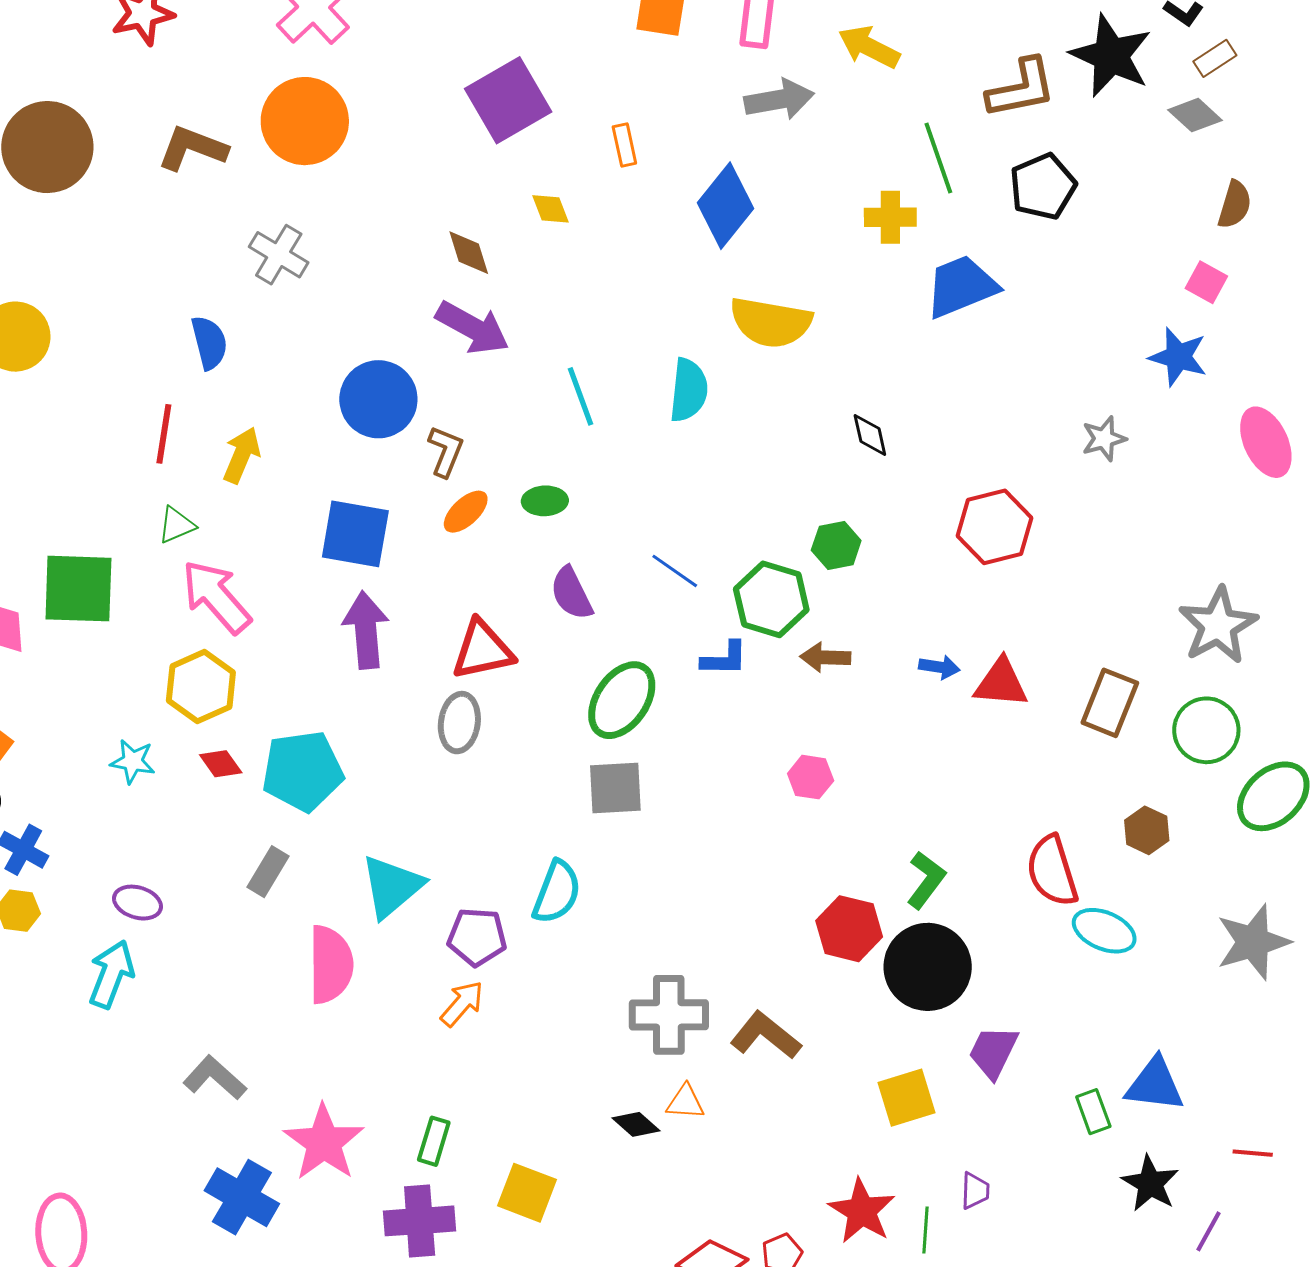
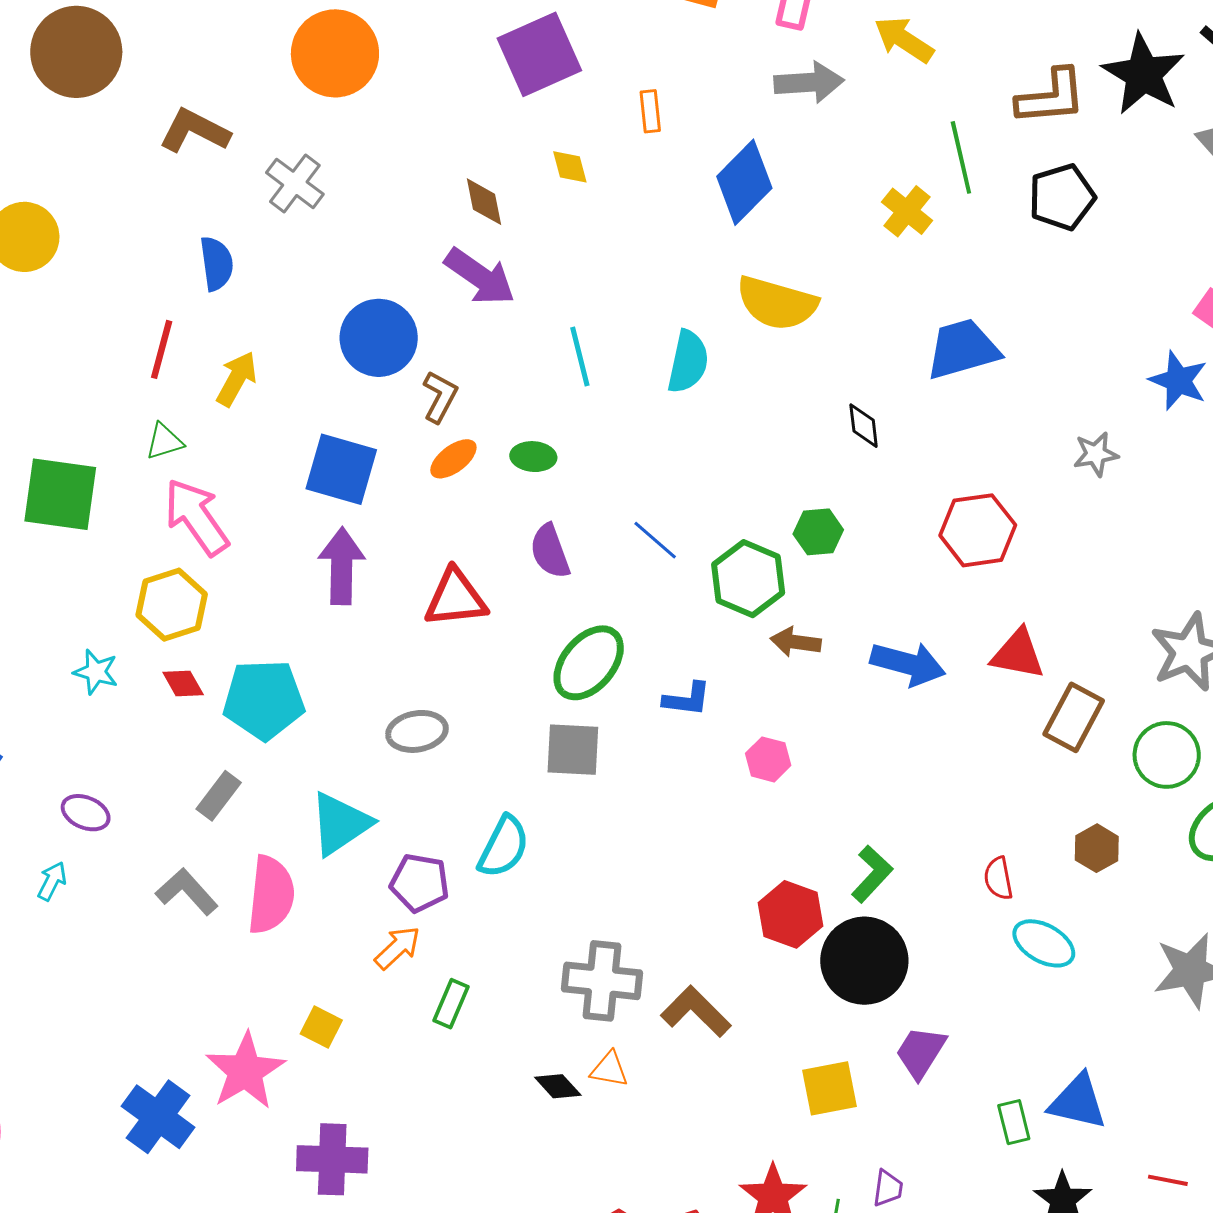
brown L-shape: (192, 148) -> (195, 131), moved
yellow cross: (890, 217) -> (907, 211), turned 33
blue trapezoid: (961, 286) -> (963, 349), moved
blue L-shape: (724, 659) -> (687, 699), moved
blue arrow: (939, 667) -> (908, 664), size x1.8
red triangle: (1001, 683) -> (1018, 654), moved
gray ellipse: (459, 723) -> (417, 731), moved, turned 66
red semicircle: (1052, 871) -> (998, 878), size x0.6
cyan arrow: (111, 974) -> (52, 881), size x0.6
gray L-shape: (215, 1078) -> (187, 892), moved
green rectangle: (434, 1141) -> (451, 1004), moved
yellow square: (527, 1193) -> (321, 1027), moved, size x0.7

